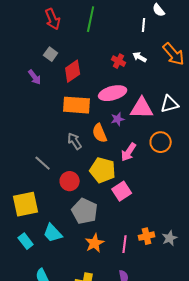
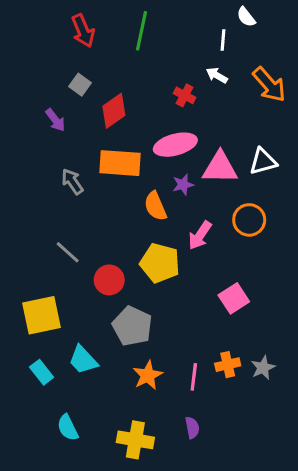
white arrow: (140, 57) -> (217, 75), moved
gray arrow: (75, 141) -> (72, 181), moved
pink square: (122, 191) -> (234, 298), moved

